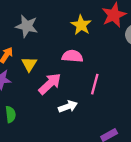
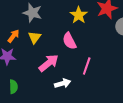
pink semicircle: (72, 56) -> (69, 41), turned -126
yellow triangle: (29, 64) -> (35, 37), moved

